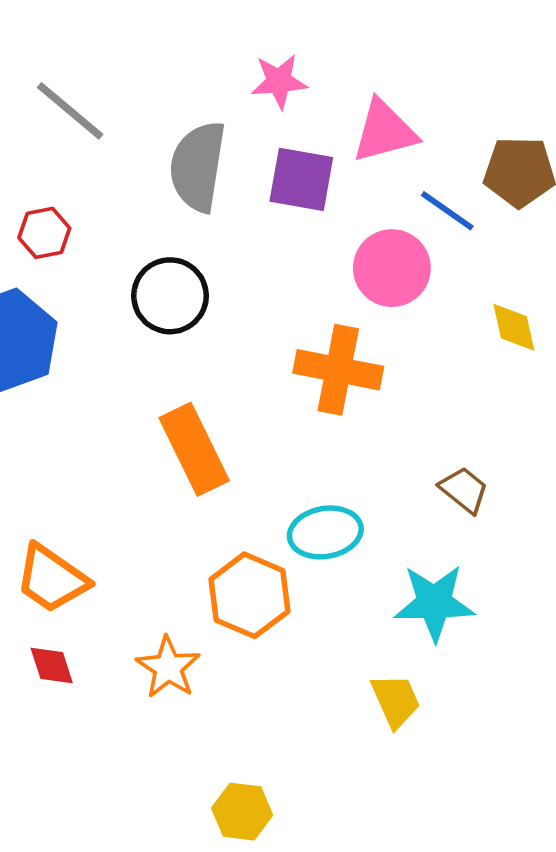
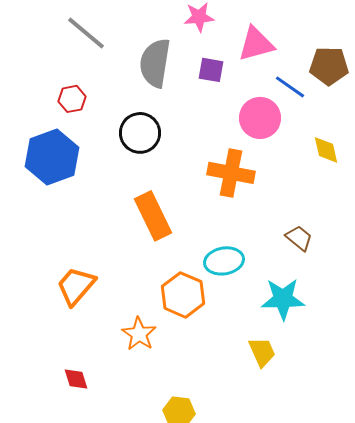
purple square: (301, 179) -> (211, 70), size x0.7
orange trapezoid: (52, 579) -> (76, 286), turned 96
red diamond: (52, 666) -> (76, 379), moved

